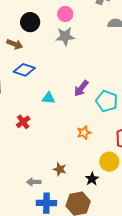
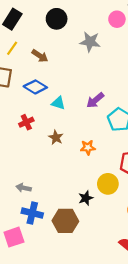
pink circle: (65, 14) -> (117, 19), moved
brown arrow: (15, 44) -> (40, 56), moved
blue diamond: (24, 70) -> (35, 87), moved
brown star: (60, 169) -> (56, 137), moved

